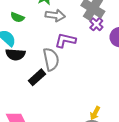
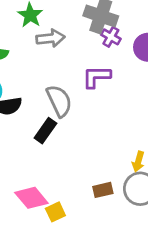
purple L-shape: (65, 40) -> (96, 77), moved

